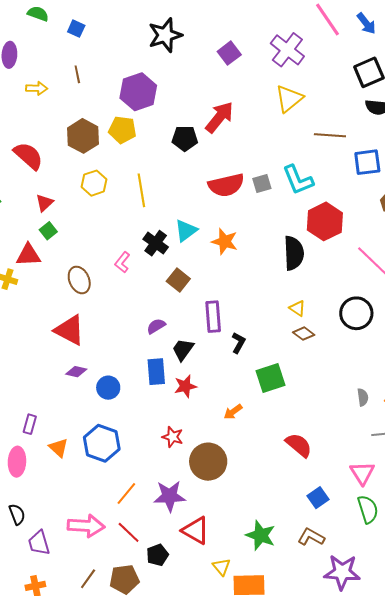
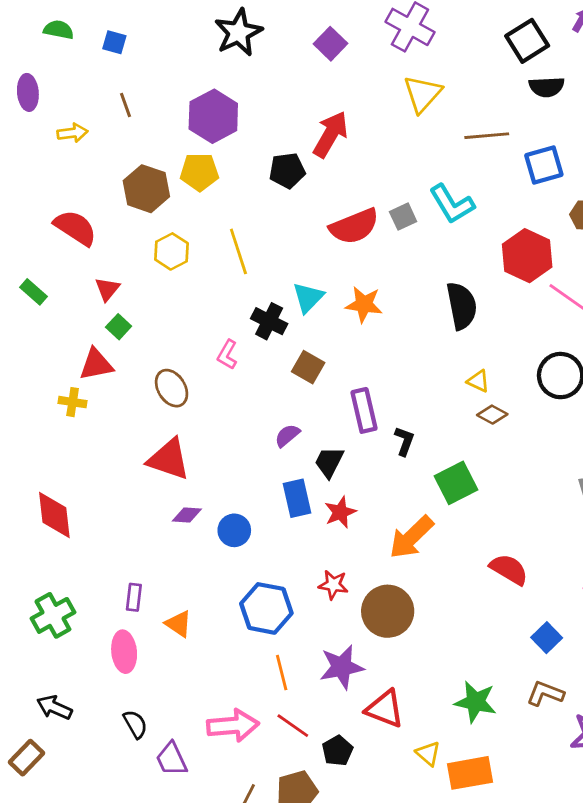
red hexagon: (325, 221) -> (527, 256), moved
orange arrow: (233, 412) -> (411, 537), size x1.8
blue hexagon: (102, 443) -> (266, 608), moved
orange line: (126, 494) -> (282, 673), turned -45

